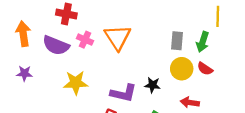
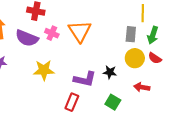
yellow line: (218, 16) -> (143, 13), moved

